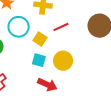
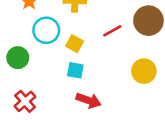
red line: (61, 27) -> (112, 31), moved
yellow circle: (63, 61) -> (144, 71), moved

